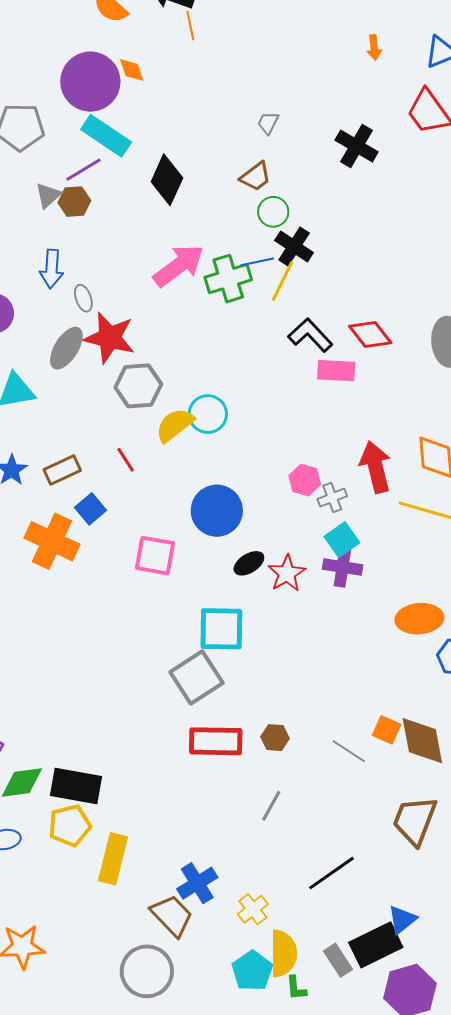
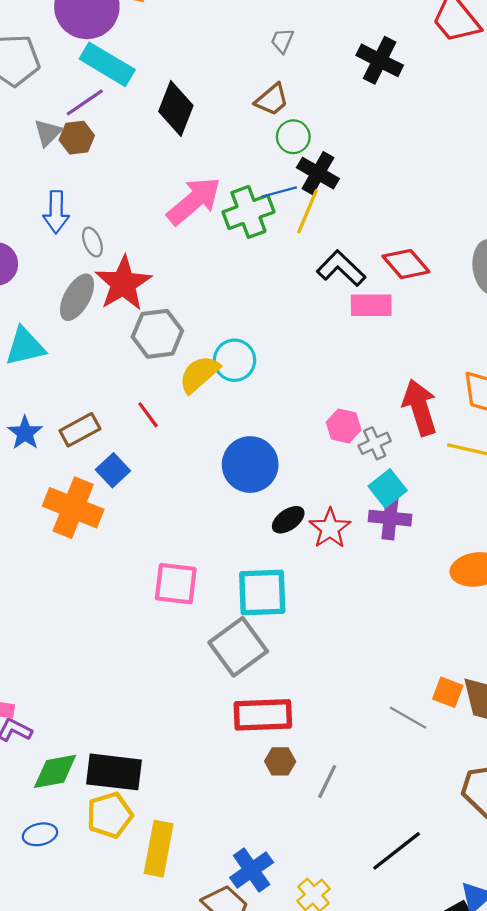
red star: (110, 338) -> (123, 283), turned 30
pink square: (155, 556) -> (176, 584), moved
brown hexagon: (275, 738) -> (280, 761), moved

